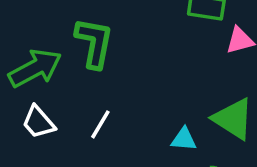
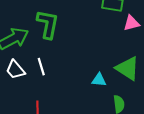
white line: (100, 124) -> (41, 67), moved, turned -48

